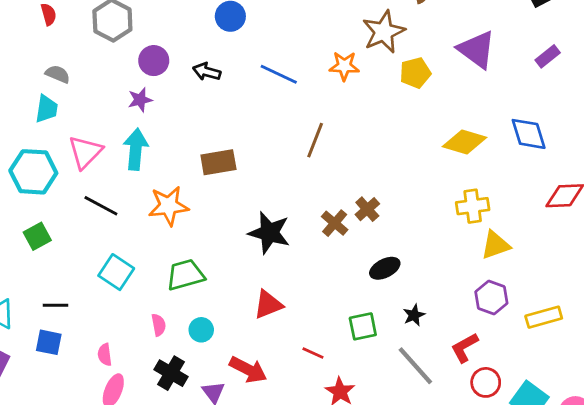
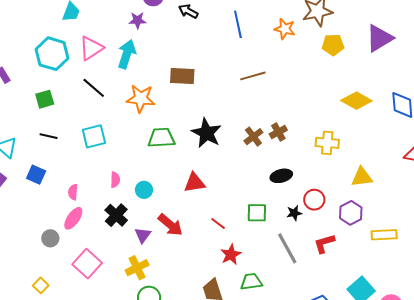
purple triangle: (477, 50) -> (379, 38), turned 40
blue line: (279, 74) -> (238, 24), turned 40
brown line: (315, 140) -> (253, 76), turned 40
yellow cross: (473, 206) -> (327, 143), moved
cyan square: (116, 272) -> (94, 136), turned 30
green trapezoid: (185, 275) -> (161, 138), moved
black line: (56, 305) -> (49, 136), moved
red circle: (486, 382) -> (314, 200), moved

